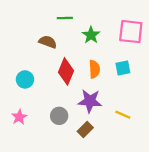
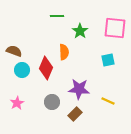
brown semicircle: (48, 42) -> (14, 51), moved
orange semicircle: (94, 69) -> (64, 52), moved
red diamond: (66, 71) -> (46, 68), moved

